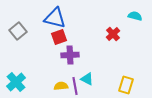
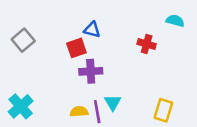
blue triangle: (55, 18) -> (92, 30), moved, size x0.6
red cross: (113, 34) -> (147, 44), turned -32
cyan triangle: (87, 79) -> (113, 102), turned 32

